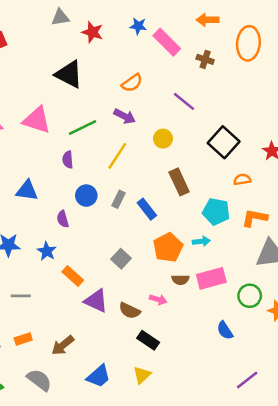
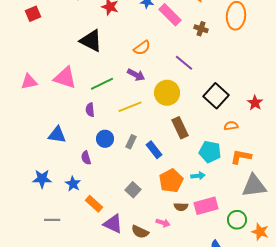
yellow circle: (163, 139) -> (167, 93), size x1.6
yellow line: (117, 156) -> (130, 107), turned 35

